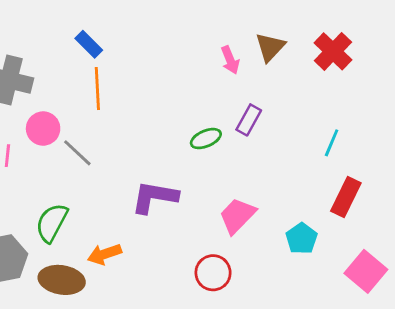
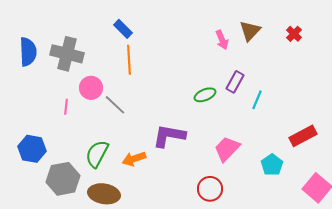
red cross: (333, 51) -> (294, 34), size x0.6
cyan line: (332, 143) -> (257, 100), moved
red rectangle: (346, 197) -> (303, 136), turned 36
orange arrow: (104, 254) -> (134, 159), moved

